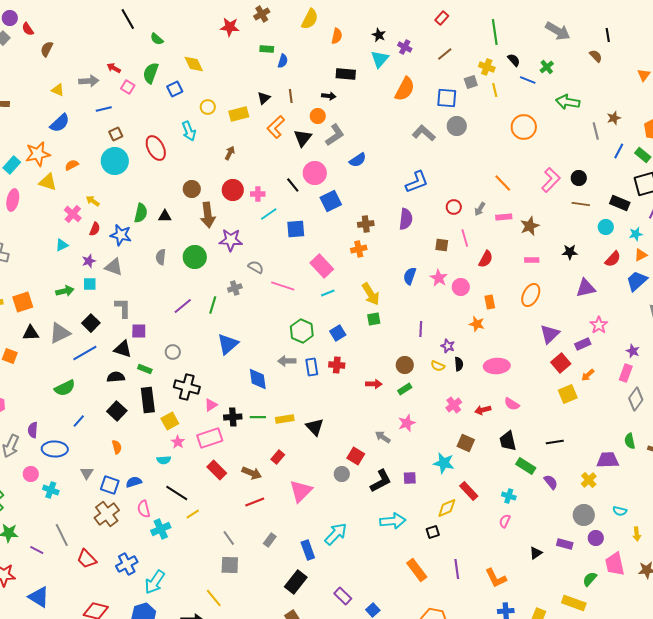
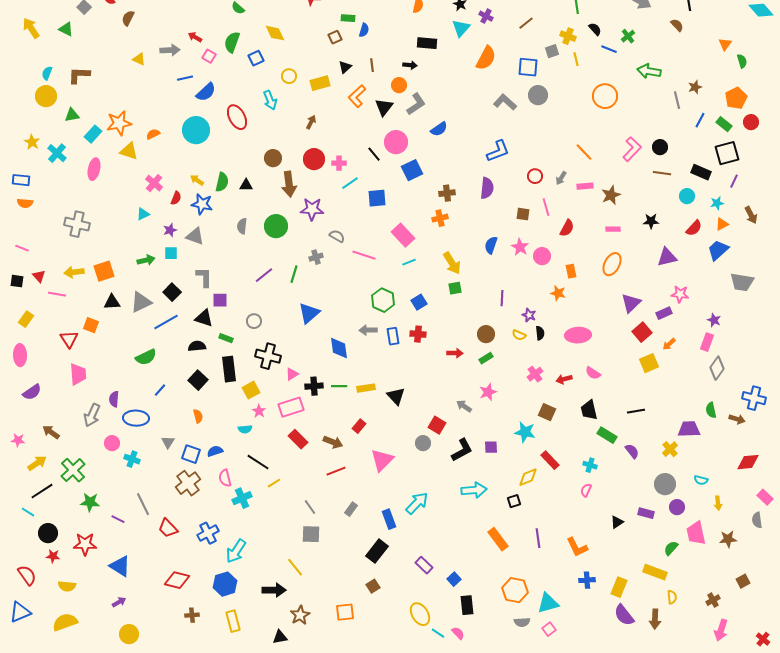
blue semicircle: (60, 123) -> (206, 92), moved
brown square: (116, 134) -> (335, 37), moved
yellow arrow: (93, 201) -> (197, 180), moved
pink star: (599, 325) -> (680, 294), turned -30

